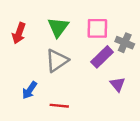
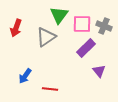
green triangle: (58, 27) -> (59, 15), moved
gray cross: (125, 43) -> (104, 26), moved
gray triangle: (57, 60) -> (46, 37), moved

